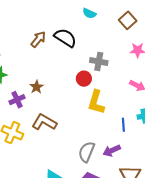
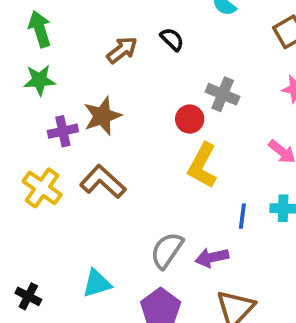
black semicircle: (65, 38) -> (172, 39), size x0.6
brown arrow: (38, 39) -> (122, 50), moved
brown star: (37, 87) -> (102, 116), size x1.5

